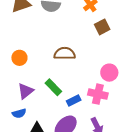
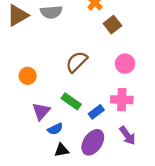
brown semicircle: (65, 54) -> (77, 62), turned -35
pink circle: (109, 73) -> (125, 64), moved
blue semicircle: (19, 113) -> (55, 129), moved

